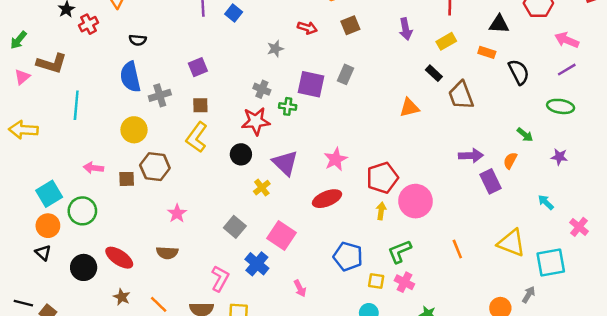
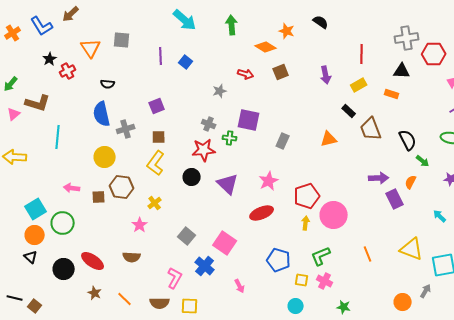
black semicircle: (519, 72) -> (408, 140), moved
gray rectangle: (345, 74) -> (283, 141), moved
yellow cross: (262, 188) -> (155, 203), moved

